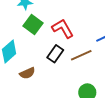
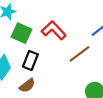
black rectangle: (55, 54) -> (30, 60), moved

